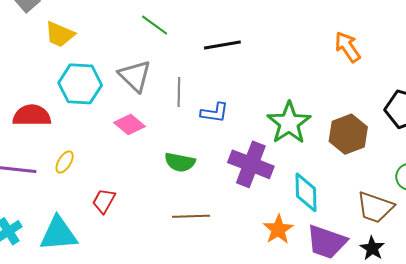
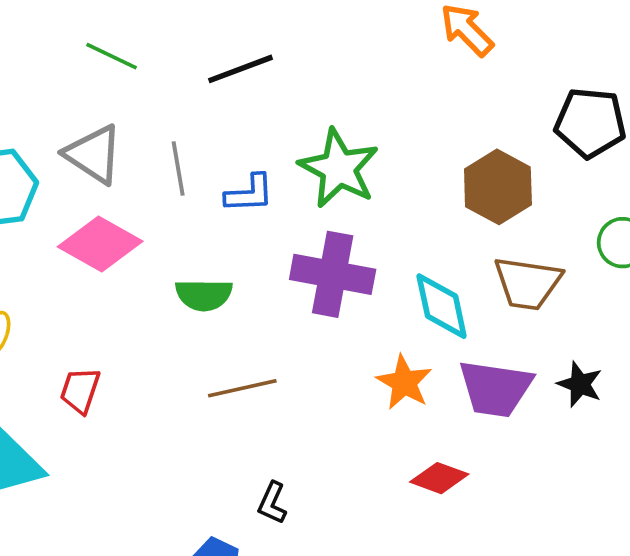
green star: (289, 123) -> (339, 168), moved
pink diamond: (129, 125) -> (100, 244), size x1.4
brown trapezoid: (375, 207) -> (528, 283), moved

